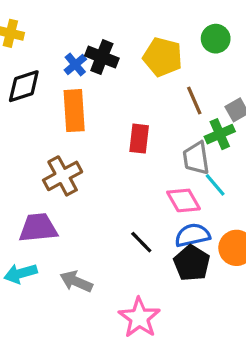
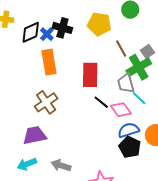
black diamond: (24, 86) -> (31, 32), moved
green cross: (220, 134) -> (139, 67), size x1.4
red rectangle: (139, 139) -> (90, 75), size x1.4
black line: (141, 242) -> (101, 102), moved

